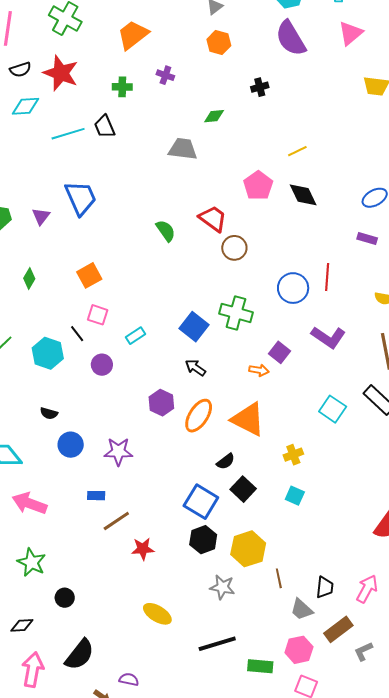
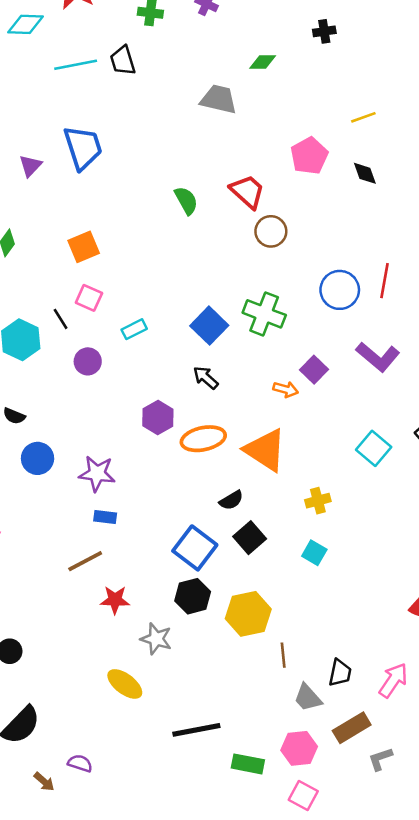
black diamond: (303, 195) -> (365, 173), size x0.7
orange ellipse: (199, 416) -> (203, 439), turned 40
blue rectangle: (96, 496) -> (105, 517), moved
gray star: (222, 587) -> (156, 639), moved

